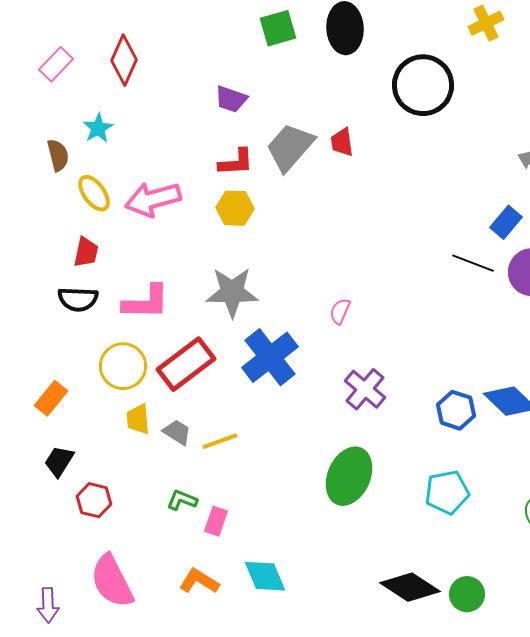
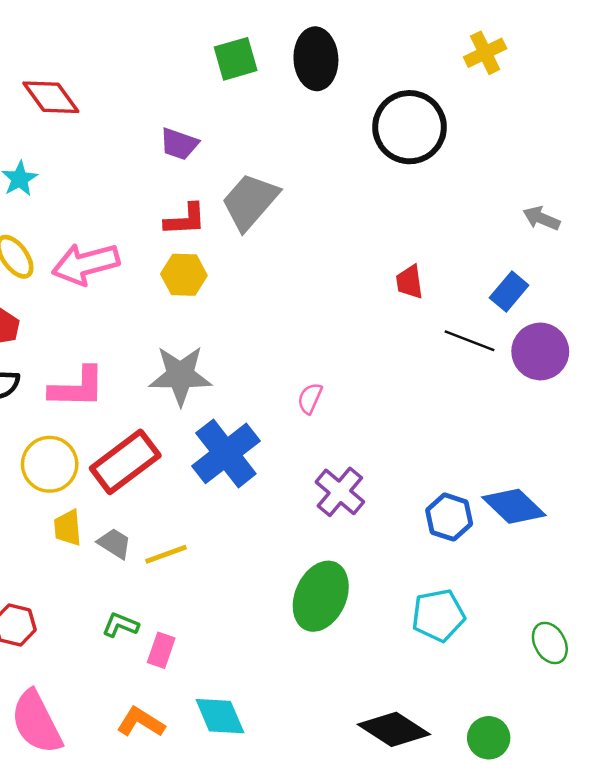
red diamond: (124, 60) -> (51, 97), turned -60
red trapezoid: (342, 142) -> (409, 282), moved
green circle: (467, 594) -> (489, 738), moved

